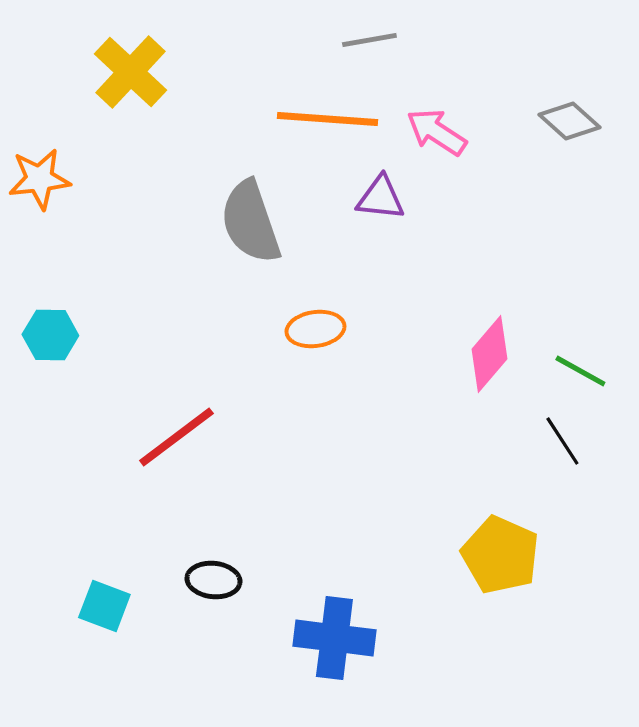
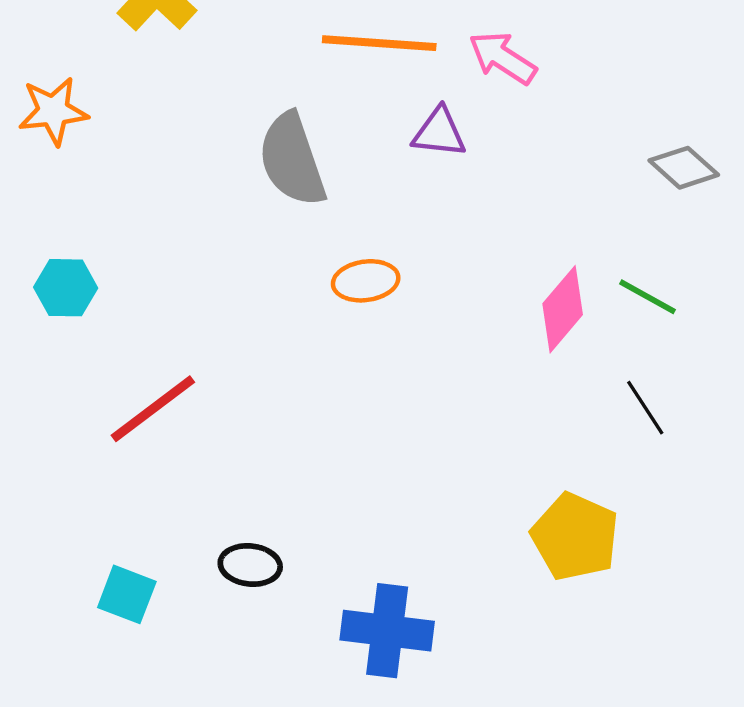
gray diamond: (569, 121) -> (684, 168), moved
green line: (580, 371) -> (648, 297), moved
red line: (176, 437) -> (153, 409), moved

